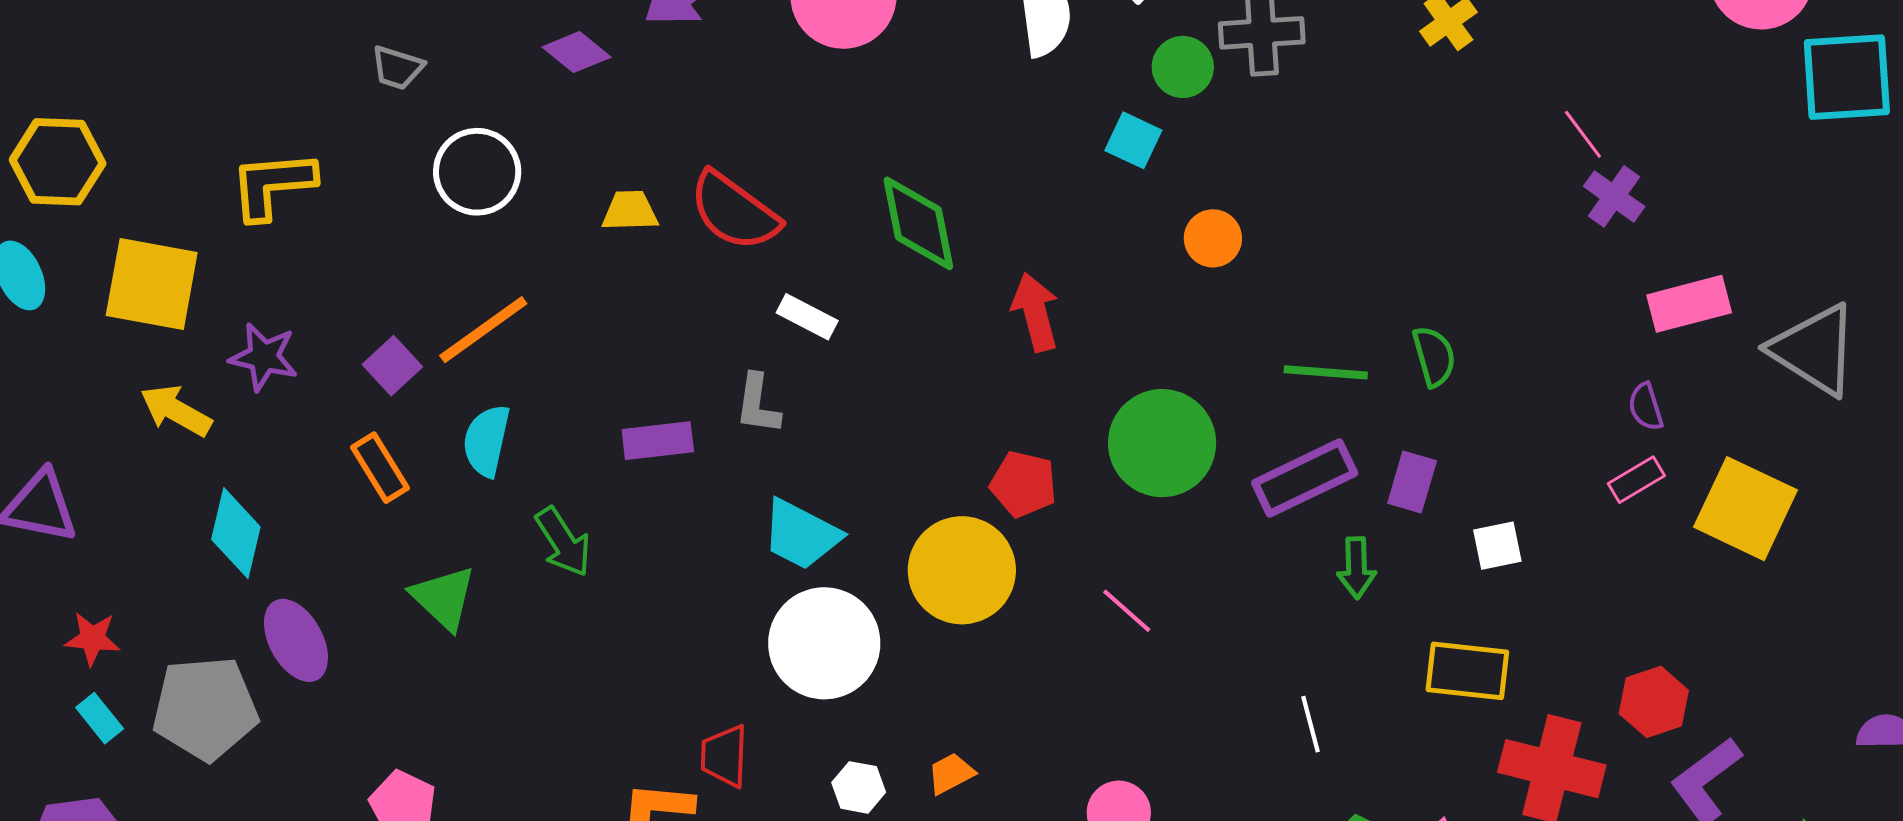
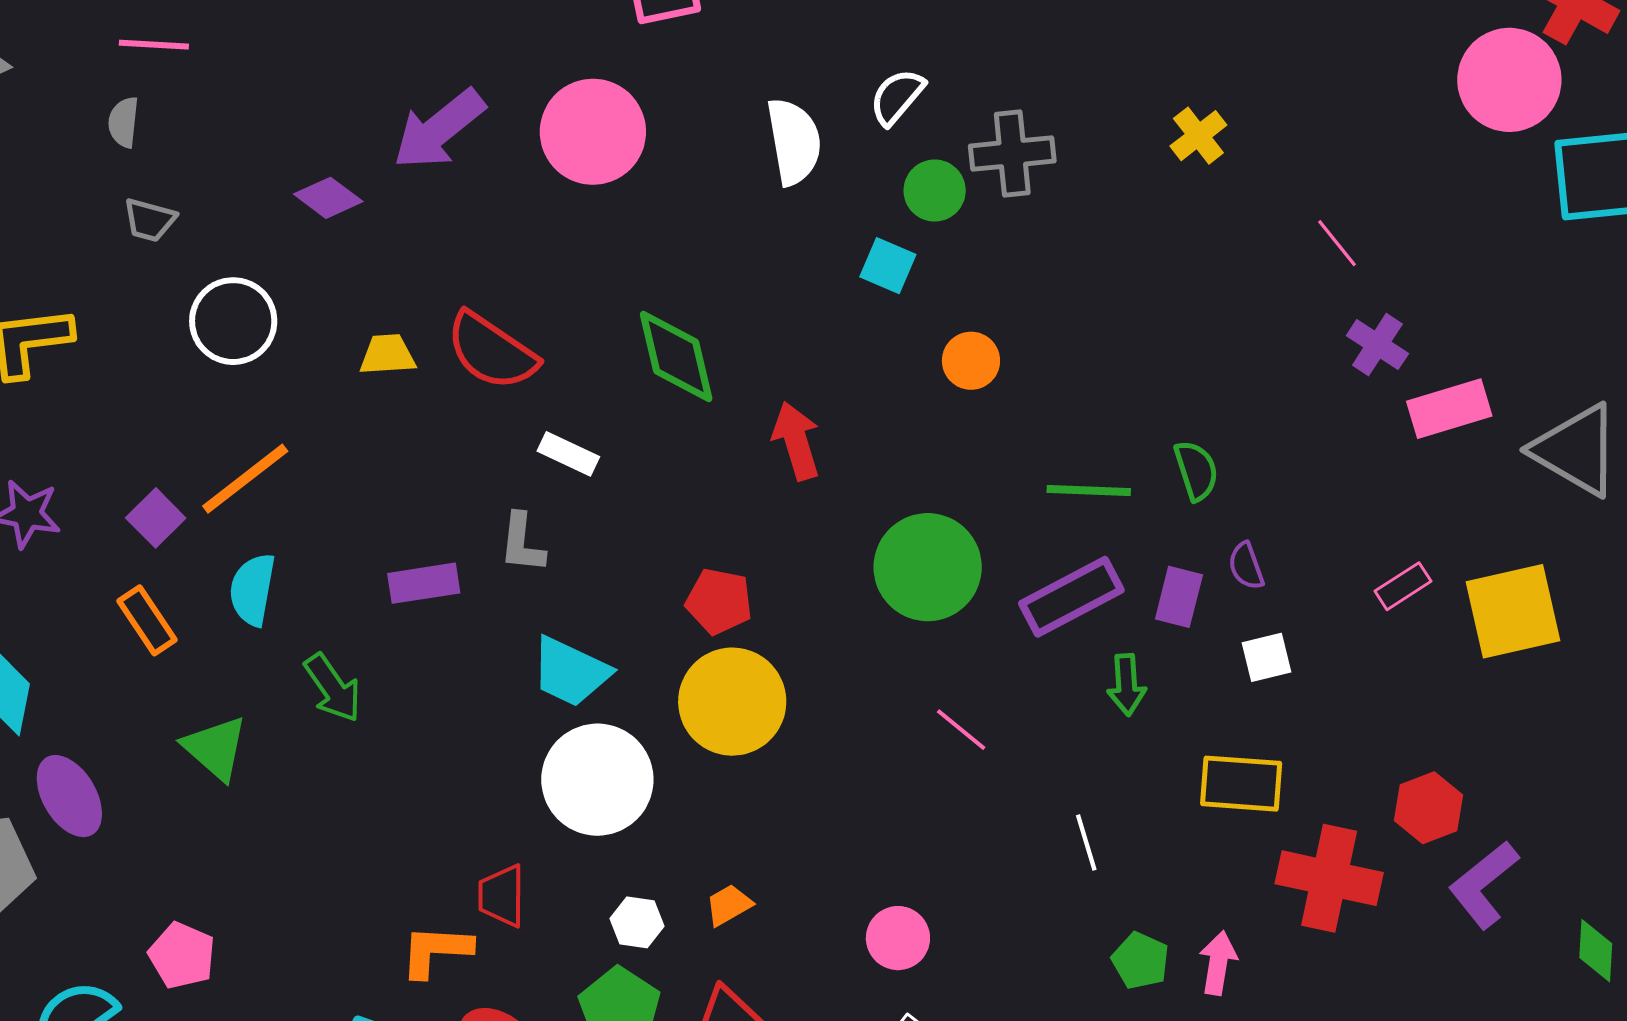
purple cross: (1614, 196) -> (1377, 345), moved
purple semicircle: (1646, 407) -> (1246, 566), moved
red pentagon: (1023, 484) -> (719, 601), moved
yellow square: (1745, 509) -> (1513, 611), turned -36
pink line: (1127, 611) -> (961, 730), moved

